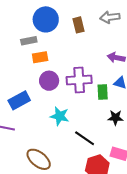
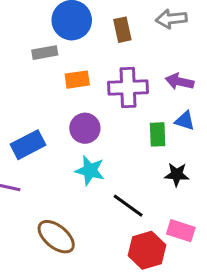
orange rectangle: (40, 57) -> (77, 80), moved
purple cross: (79, 80) -> (128, 87), moved
purple circle: (49, 81) -> (85, 128), moved

